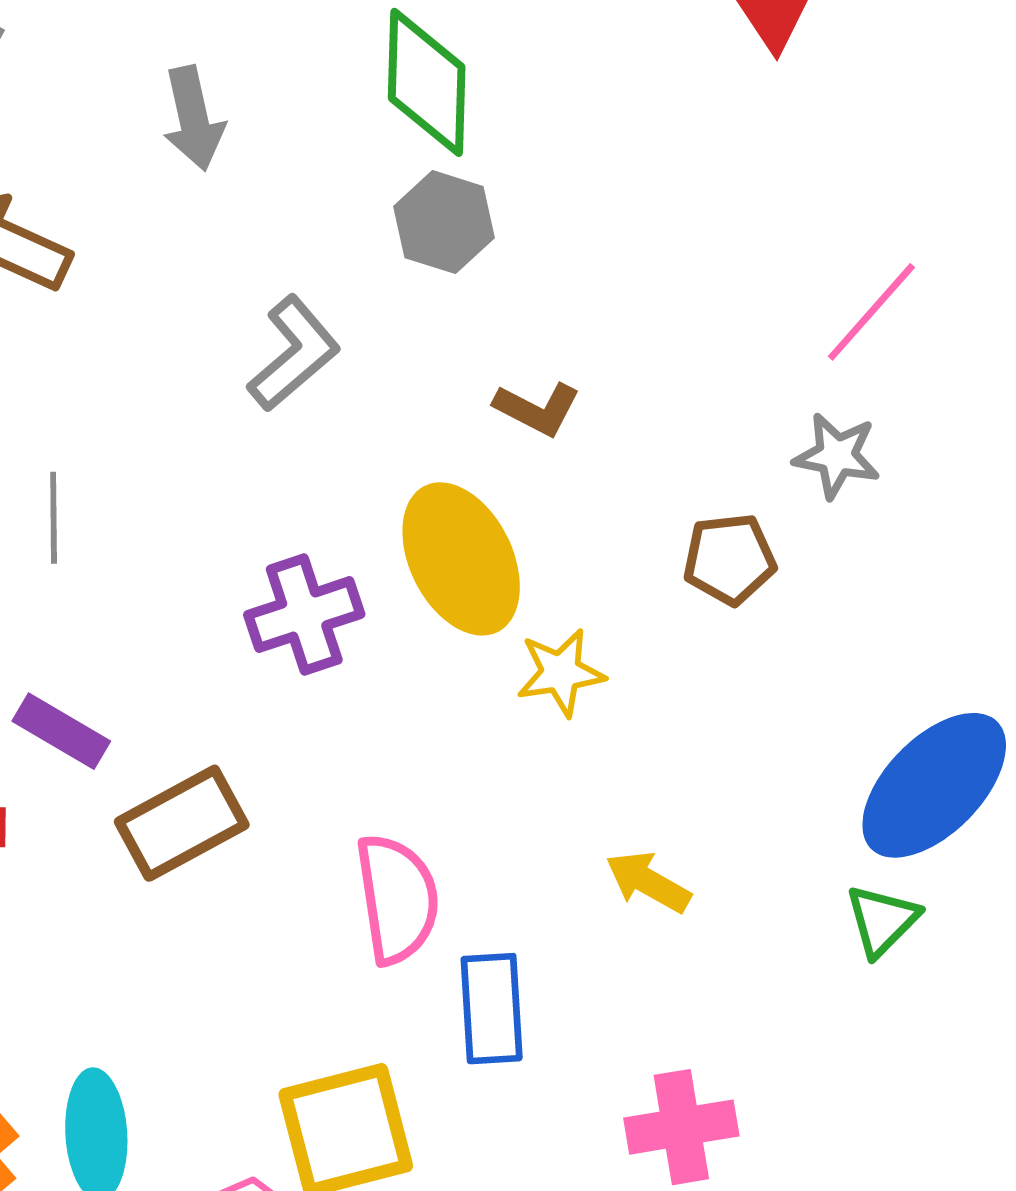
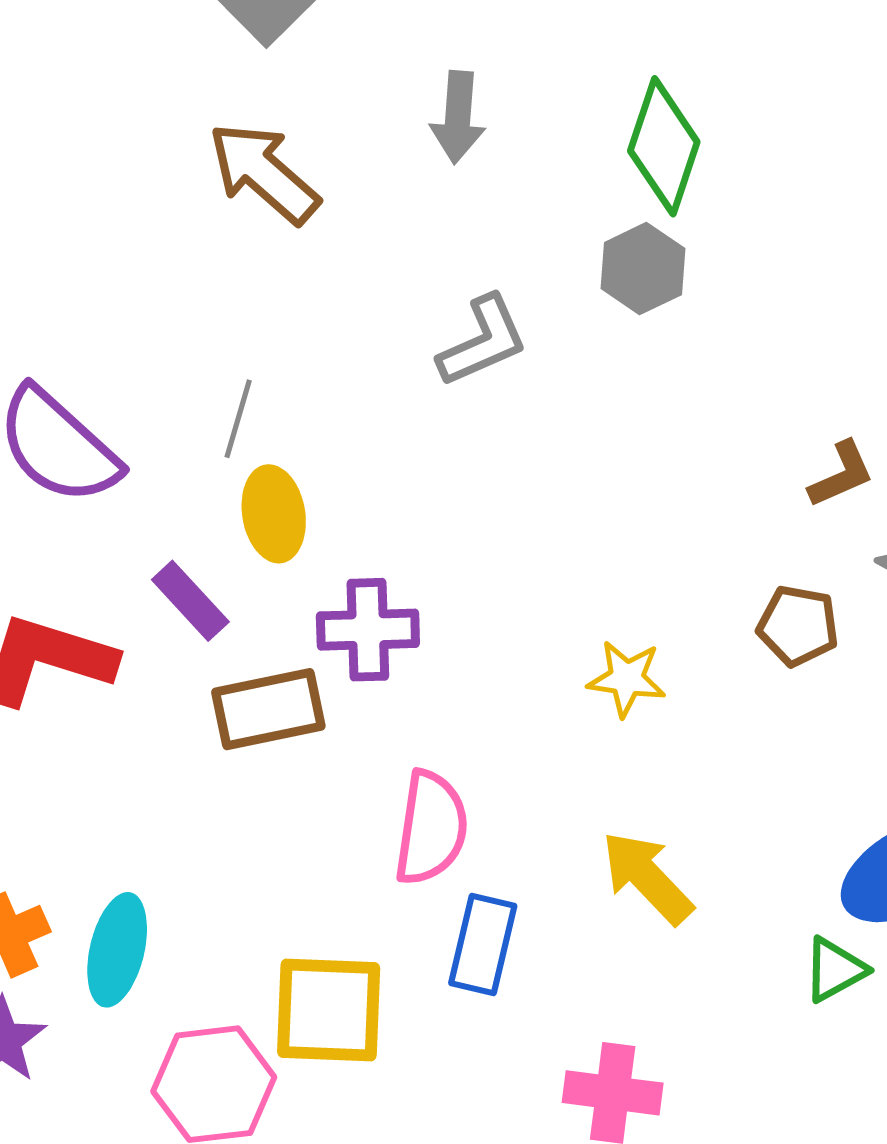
brown L-shape: (537, 409) -> (841, 474), moved, turned -68
yellow ellipse: (461, 559) -> (274, 514), moved, size x0.7
purple cross: (304, 615) -> (368, 630), moved
yellow arrow: (648, 882) -> (647, 878), size x1.4

